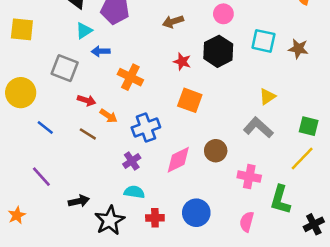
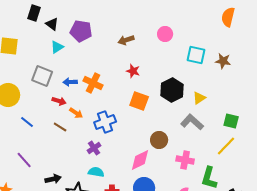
blue arrow: (101, 51) -> (70, 82), moved
black hexagon: (218, 51) -> (172, 90), moved
pink diamond: (178, 160) -> (140, 160), moved

